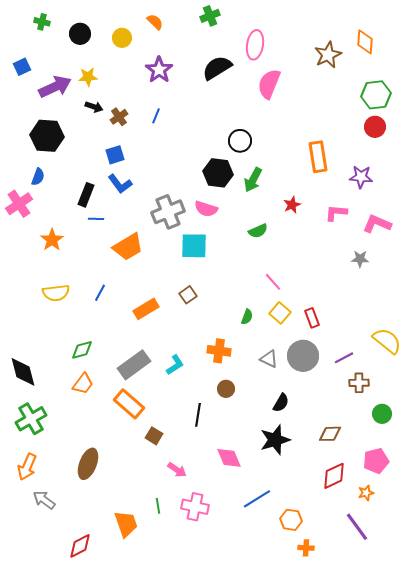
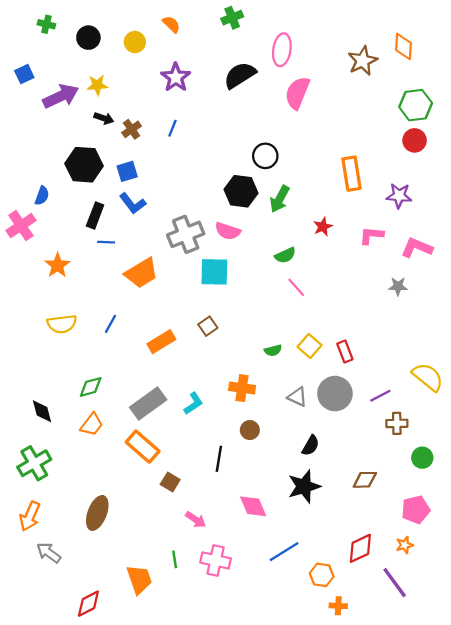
black hexagon: (47, 136) -> (84, 165), moved
pink line: (273, 282) -> (296, 287), moved
green semicircle: (247, 317) -> (273, 350), turned 56
black diamond: (23, 372) -> (42, 411), moved, size x0.7
red diamond: (334, 476) -> (360, 548), moved

